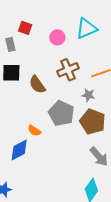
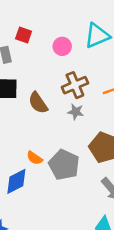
gray star: (88, 95) -> (76, 112), moved
gray pentagon: (61, 113) -> (64, 165), moved

